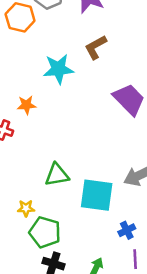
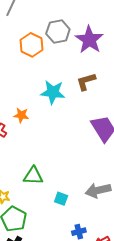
cyan square: (97, 195) -> (61, 199), size x0.5

